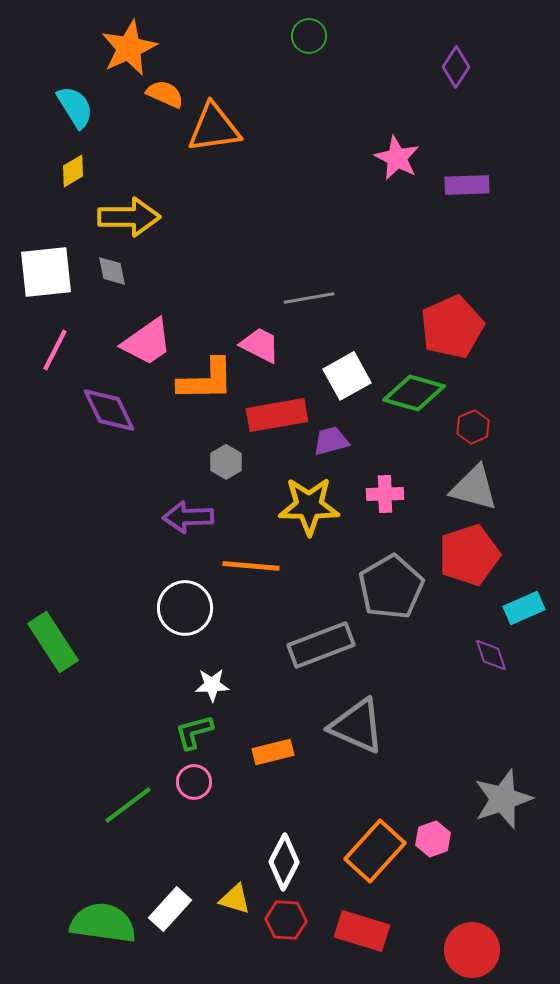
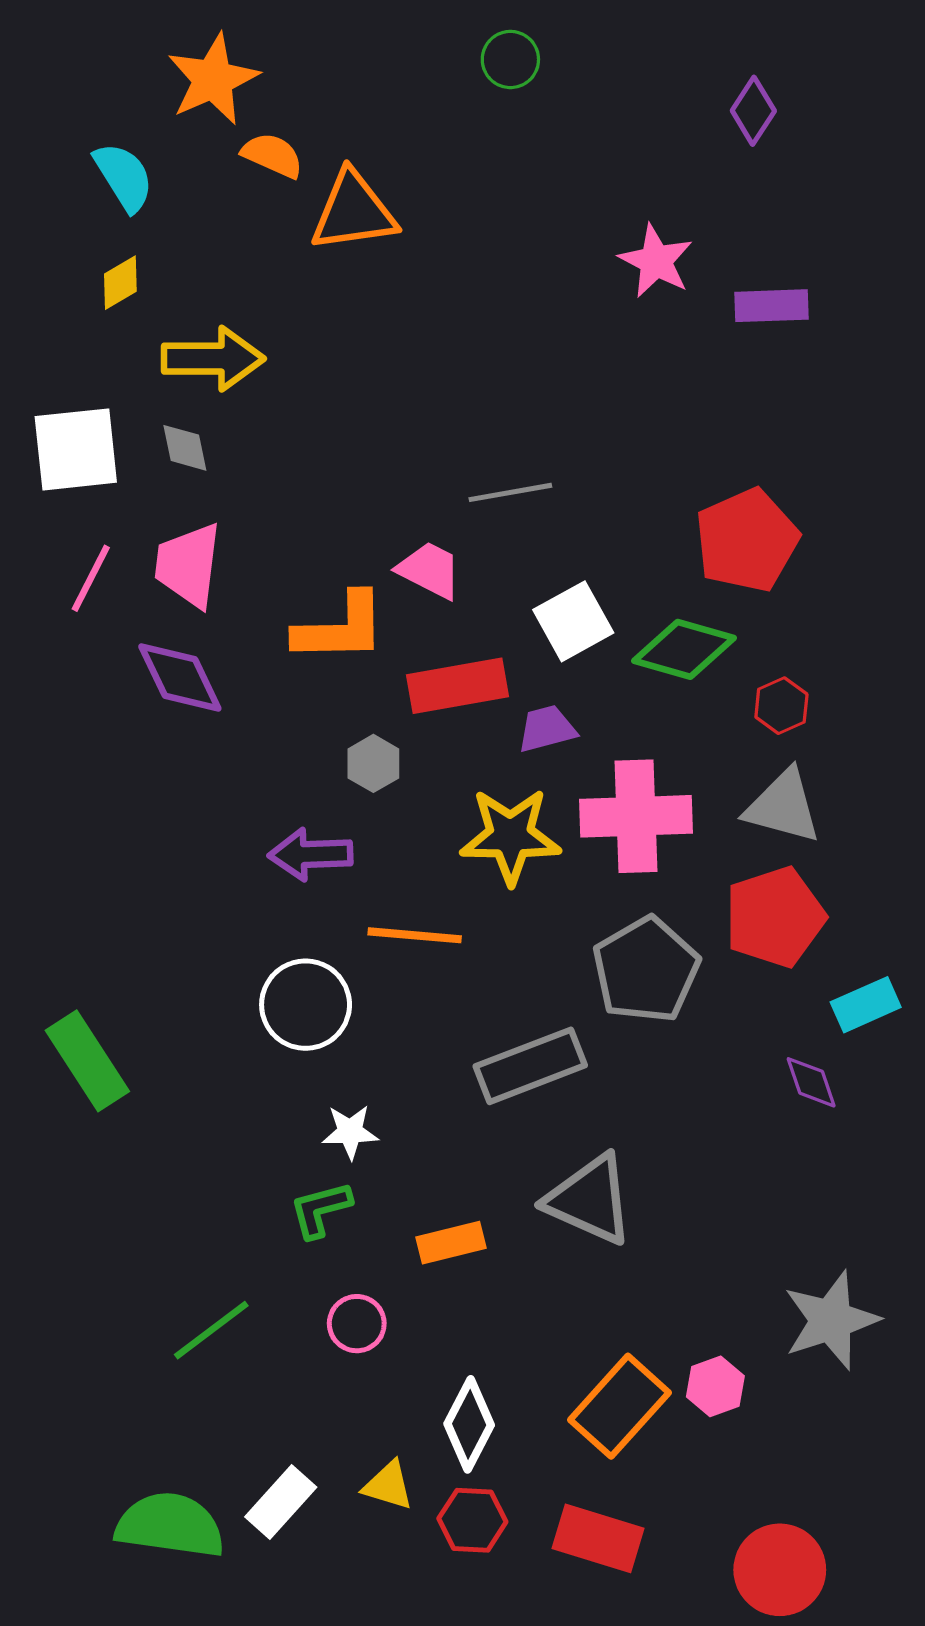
pink trapezoid: (147, 342) -> (188, 565), moved, turned 132
pink cross: (385, 494) -> (636, 816), size x1.8
pink circle: (194, 782) -> (357, 1324), moved

